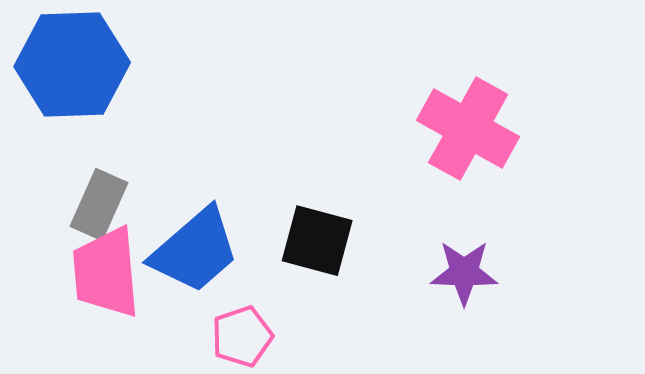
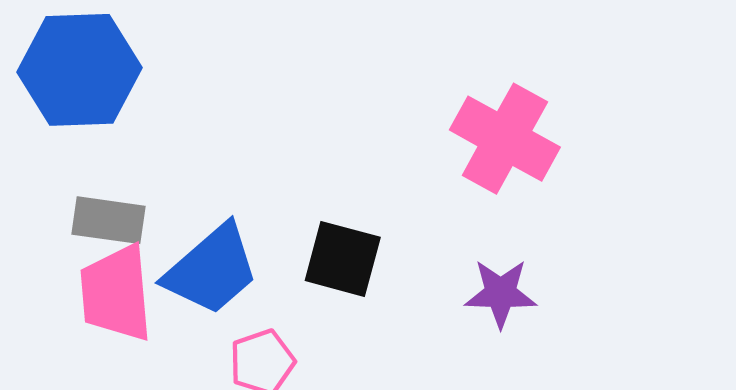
gray rectangle: (99, 205) -> (109, 220), turned 74

